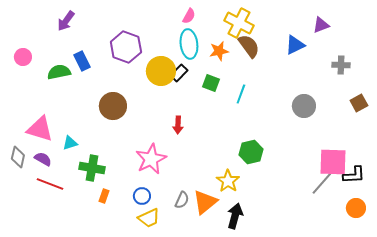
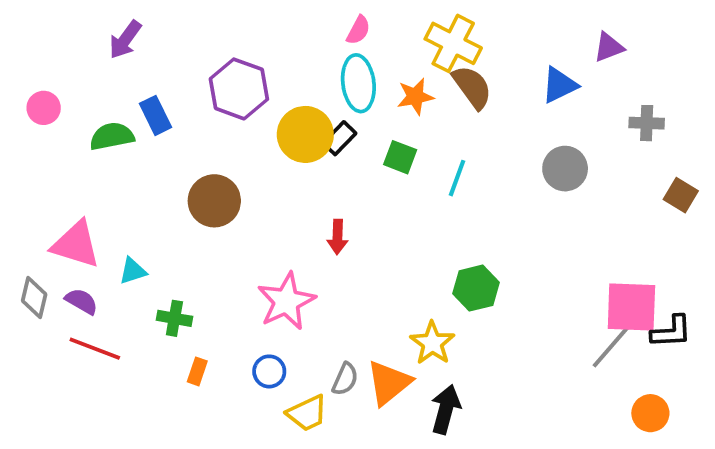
brown square: (359, 103) -> (681, 195), turned -30
gray circle: (304, 106) -> (565, 169), moved
green cross: (92, 168) -> (174, 318), size x0.7
orange circle: (356, 208) -> (650, 413), moved
yellow trapezoid: (149, 218) -> (307, 413), moved

